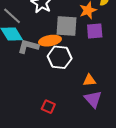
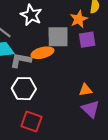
white hexagon: (60, 57) -> (24, 89), moved
red square: (48, 107) -> (31, 121), moved, size x1.5

